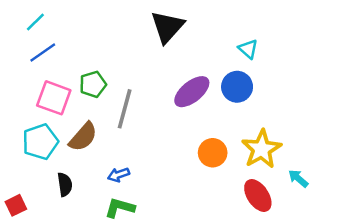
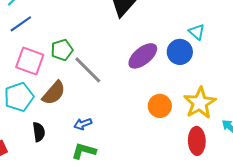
cyan triangle: (248, 49) -> (197, 32), moved
gray line: (125, 109) -> (88, 70), turned -60
red ellipse: (258, 196) -> (197, 141), turned 32

